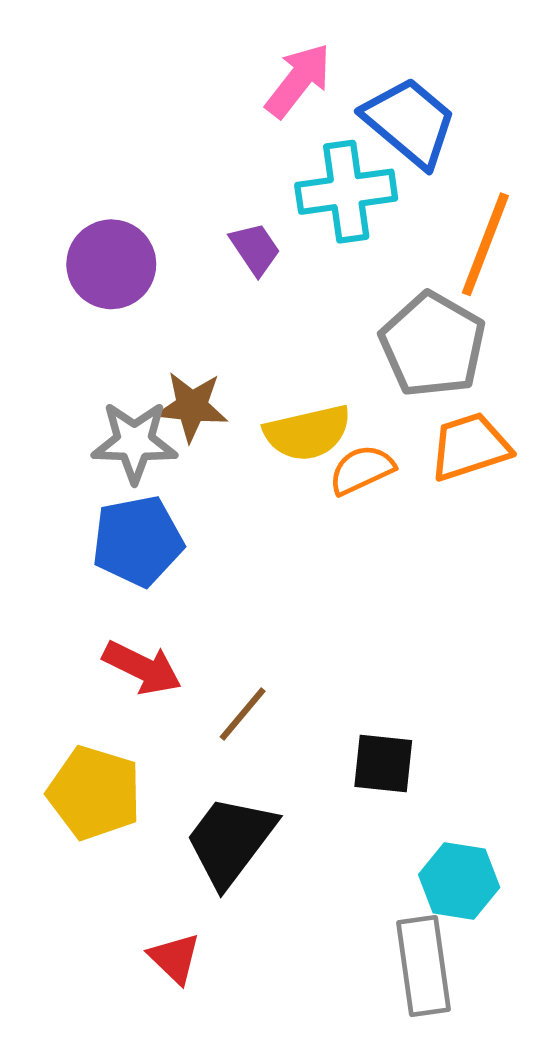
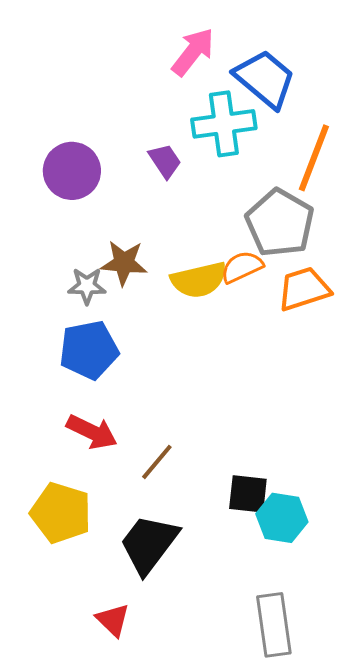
gray star: (134, 442) -> (87, 286), size x0.7
orange semicircle: (362, 470) -> (242, 267), moved
cyan hexagon: (459, 881) -> (282, 518), moved

